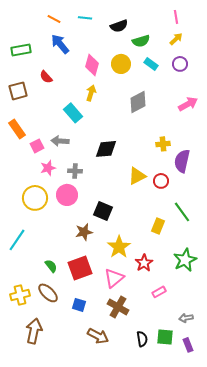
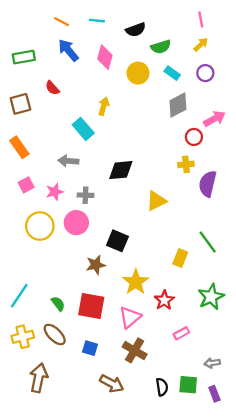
pink diamond: (92, 65) -> (105, 57), moved
gray diamond: (138, 102) -> (178, 105), moved
pink square: (37, 146) -> (26, 185), moved
red circle: (161, 181) -> (194, 137), moved
cyan line: (17, 240) -> (19, 296), moved
red square: (80, 268) -> (91, 306), turned 30

